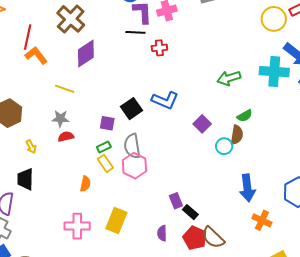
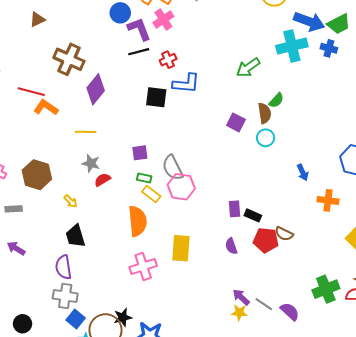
red line: (28, 37) -> (31, 92), turned -70
blue L-shape: (165, 100) -> (186, 83), moved
black square: (132, 109) -> (156, 97), moved, turned -30
gray star: (60, 119) -> (91, 163), turned 30
brown semicircle: (237, 135) -> (265, 113), moved
green rectangle: (104, 147) -> (144, 178), turned 56
orange semicircle: (85, 184) -> (138, 221), size x1.8
blue arrow: (247, 188) -> (303, 172), size x0.6
purple rectangle: (176, 201) -> (235, 209), turned 35
brown semicircle: (213, 238) -> (284, 234), size x0.7

